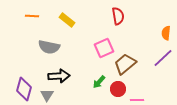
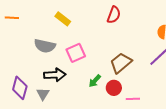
orange line: (32, 16) -> (12, 18), moved
red semicircle: (118, 16) -> (114, 15), turned 30
pink square: (104, 48) -> (76, 53), moved

